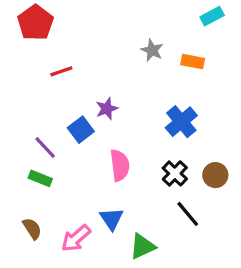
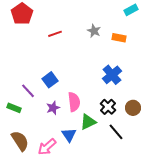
red line: (61, 71) -> (55, 34), moved
purple star: (107, 109) -> (53, 108), moved
green rectangle: (40, 178) -> (14, 108), moved
brown semicircle: (32, 229) -> (20, 141), size x1.5
green triangle: (142, 246) -> (88, 122), moved

